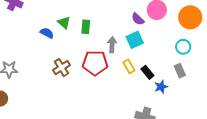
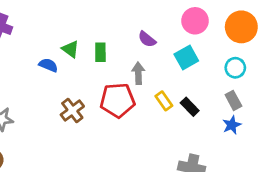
purple semicircle: (138, 19) -> (147, 39), moved
cyan square: (135, 40) -> (186, 58), moved
blue star: (161, 87) -> (232, 125), moved

